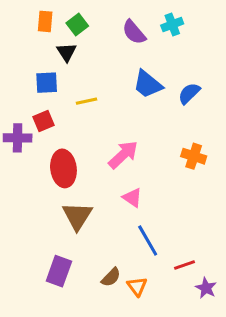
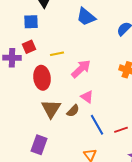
blue trapezoid: (148, 84) -> (86, 17), moved
yellow line: (86, 101) -> (57, 54), moved
red line: (184, 265) -> (121, 130), moved
brown semicircle: (111, 277) -> (73, 111), moved

